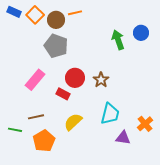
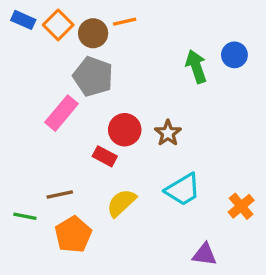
pink rectangle: (35, 80) -> (61, 113), moved
cyan trapezoid: (110, 114) -> (183, 190), turned 45
purple triangle: (123, 138) -> (205, 254), moved

